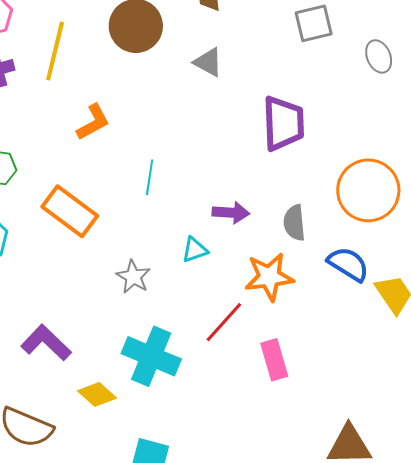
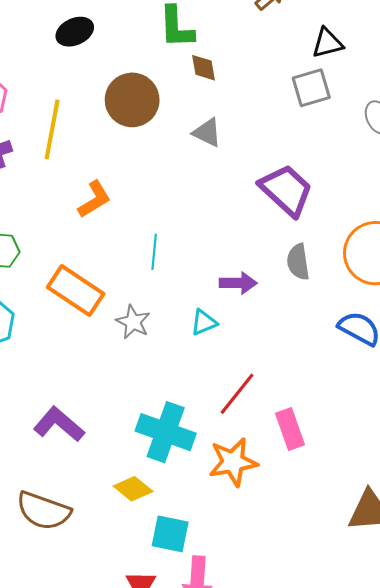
purple trapezoid: (283, 123) -> (286, 190), turned -42
gray semicircle: (294, 223) -> (298, 262), moved
gray star: (133, 277) -> (133, 322), moved
orange star: (269, 277) -> (233, 462), moved
yellow diamond: (97, 394) -> (133, 489), moved

